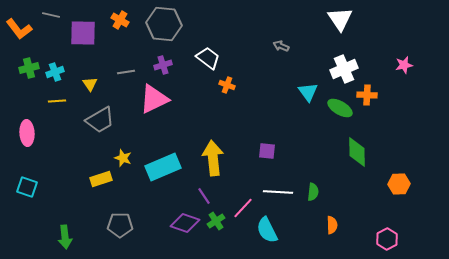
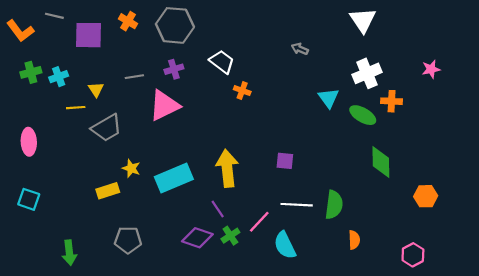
yellow line: (57, 101) -> (76, 108), moved
green semicircle: (313, 192) -> (334, 205), size x1.5

